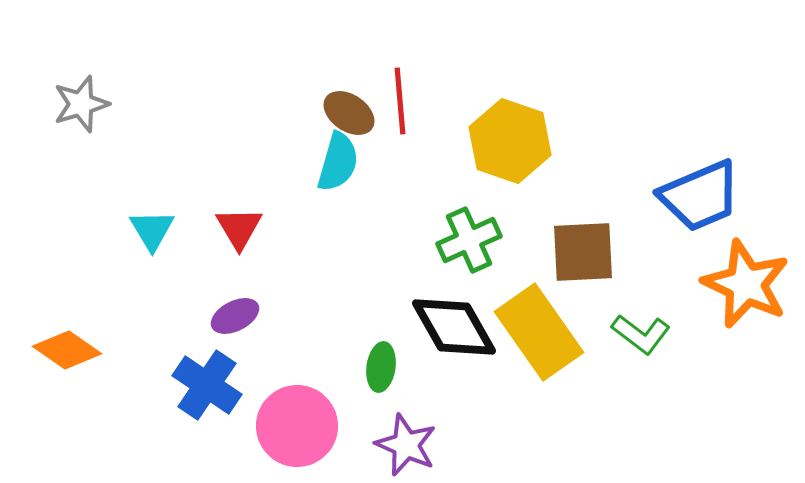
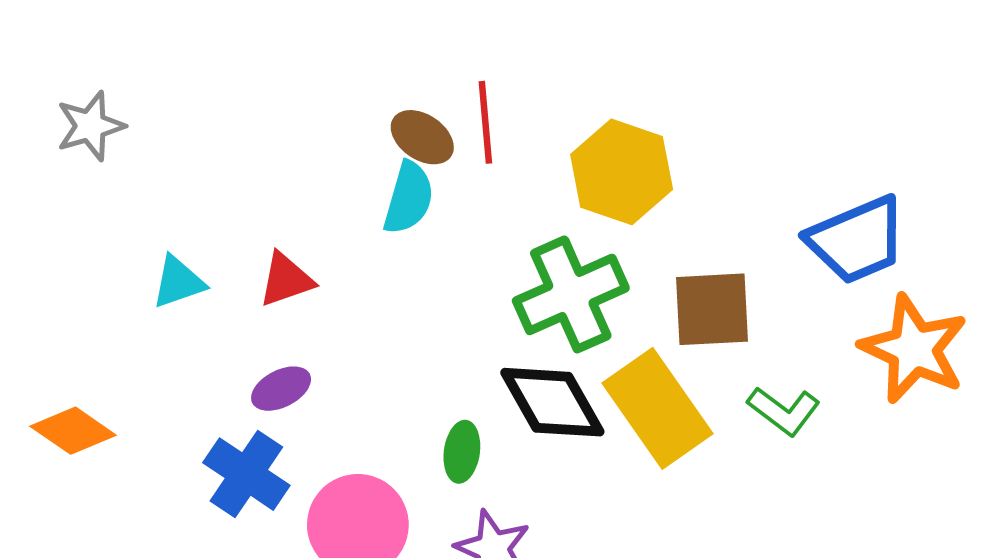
red triangle: (239, 228) -> (286, 280), turned 42
cyan triangle: (152, 230) -> (178, 282), turned 42
green cross: (469, 240) -> (571, 294), size x1.4

